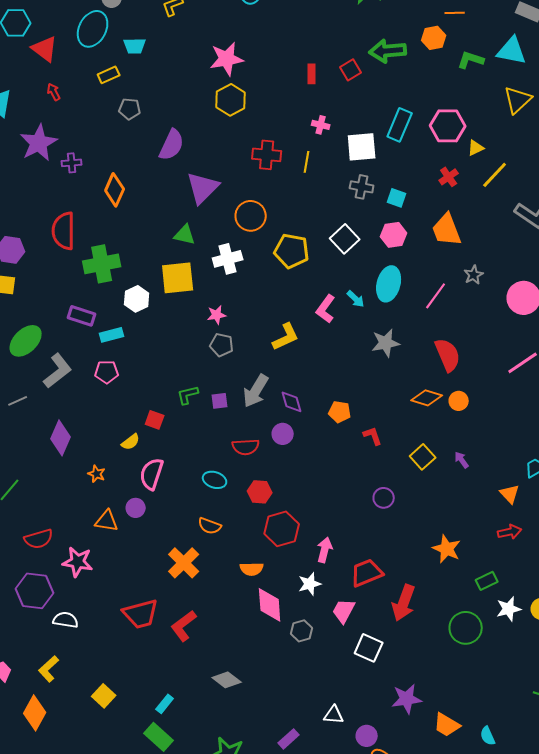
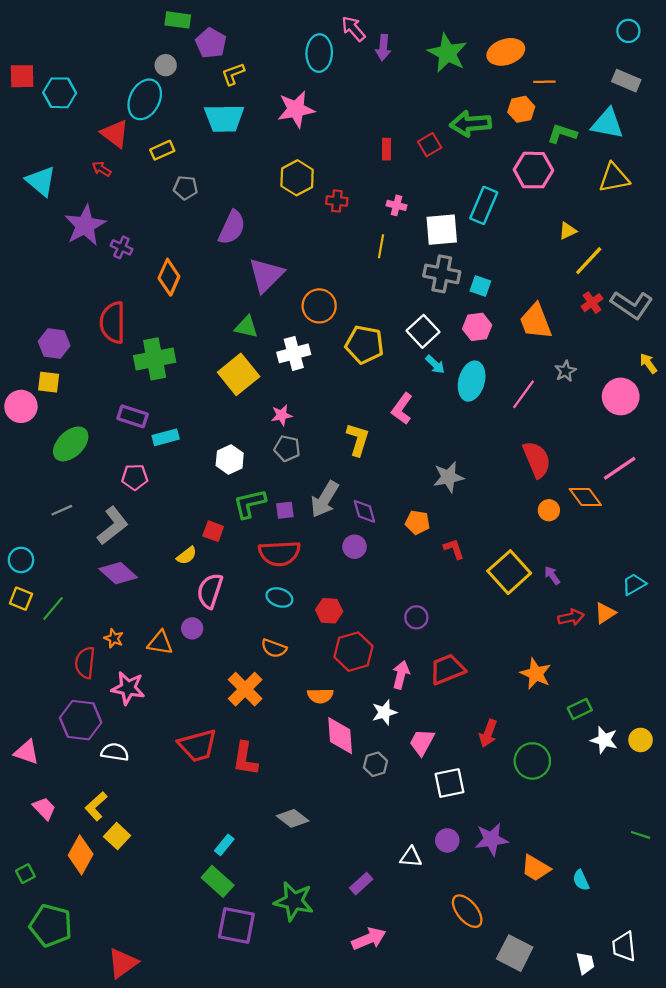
cyan trapezoid: (135, 46) -> (224, 118), moved, size x1.6
red triangle: (45, 49) -> (115, 134), moved
pink star: (227, 59) -> (296, 109), moved
red arrow: (54, 92) -> (102, 169), turned -30
yellow triangle: (518, 100) -> (614, 178), turned 32
pink hexagon: (448, 126) -> (533, 170), moved
red cross: (267, 155) -> (337, 201), moved, size x0.7
purple cross: (72, 163) -> (121, 247), turned 30
red cross: (449, 177) -> (592, 303), moved
gray cross: (362, 187) -> (442, 274), size x1.4
yellow square: (178, 278) -> (239, 374), turned -33
white hexagon: (137, 299) -> (230, 459), moved
cyan arrow: (356, 299) -> (435, 364), moved
yellow L-shape: (286, 337) -> (358, 440), turned -48
gray star: (386, 343) -> (448, 477), moved
gray L-shape: (58, 371) -> (113, 526), moved
pink pentagon: (107, 372) -> (135, 477), moved
green L-shape: (188, 395) -> (250, 504), size x1.4
orange diamond: (427, 398) -> (585, 497), moved, turned 36
purple diamond: (61, 438) -> (118, 573), moved, turned -72
red semicircle: (246, 447) -> (279, 553), moved, size x1.4
yellow square: (423, 457) -> (509, 572), size x1.5
orange star: (97, 474) -> (114, 638), moved
orange triangle: (510, 494) -> (605, 613), turned 40
purple circle: (384, 498) -> (416, 617), moved
red arrow: (510, 532) -> (571, 617), moved
red semicircle: (39, 539) -> (85, 663), turned 112
red trapezoid: (367, 573) -> (447, 669), moved
red arrow: (404, 603) -> (488, 733), size x0.7
white star: (509, 609) -> (604, 740), turned 30
red L-shape: (184, 626) -> (245, 759), turned -44
green circle: (466, 628) -> (532, 761), moved
white square: (369, 648) -> (449, 783), turned -36
yellow square: (104, 696) -> (117, 836), moved
purple circle: (367, 736) -> (447, 840), moved

